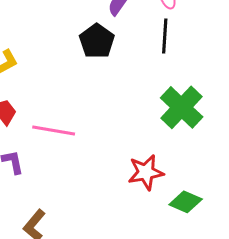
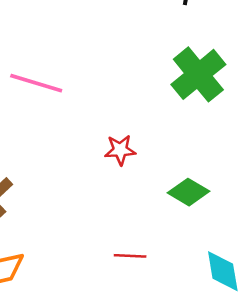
red star: (146, 172) -> (120, 150), moved, size x0.7

